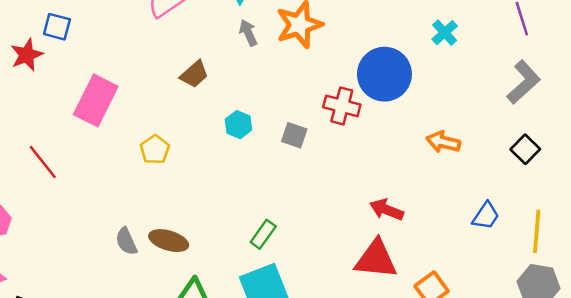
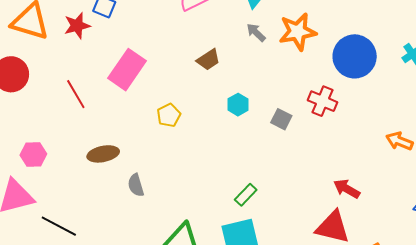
gray arrow: (248, 33) -> (256, 32), turned -30
blue circle: (384, 74) -> (355, 56), moved
red line: (43, 162) -> (76, 94), moved
brown ellipse: (169, 241) -> (103, 154), moved, turned -36

